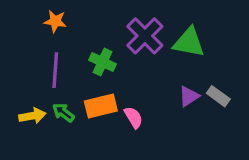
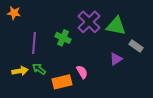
orange star: (55, 21) -> (14, 13), moved
gray rectangle: (218, 96) -> (136, 46), moved
orange rectangle: (101, 106) -> (62, 82), moved

